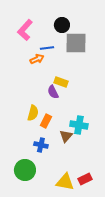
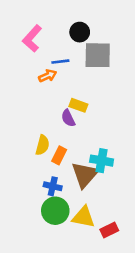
brown triangle: (66, 136) -> (85, 175), size x1.6
green circle: (25, 170) -> (55, 211), moved
yellow triangle: (65, 182) -> (84, 217), moved

